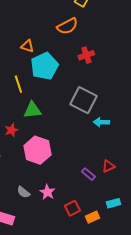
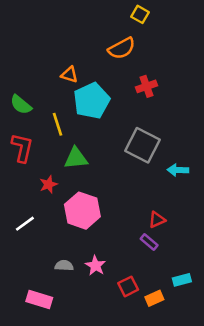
cyan arrow: (101, 122) -> (178, 170), moved
red triangle: (108, 166) -> (157, 220), moved
gray semicircle: (23, 192) -> (64, 266), turned 144

